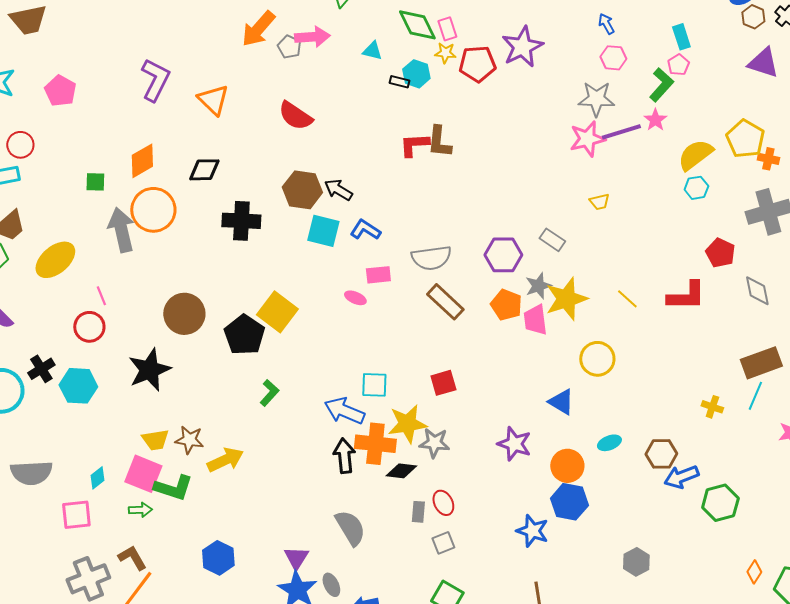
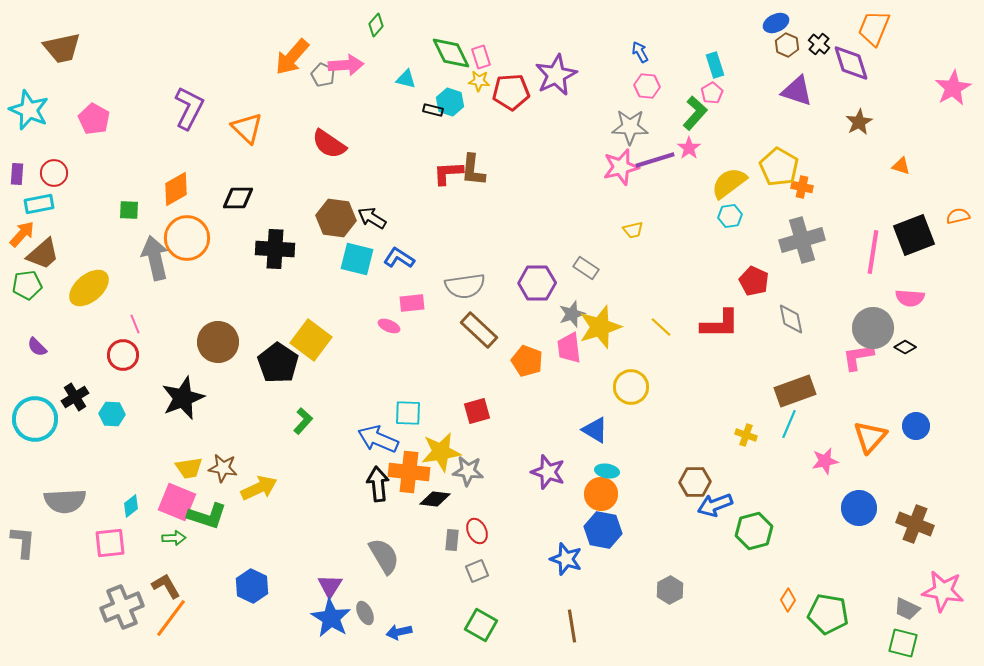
orange pentagon: (506, 305) -> (527, 361), moved
cyan hexagon: (78, 386) -> (112, 414), size x0.7
cyan ellipse: (609, 443) -> (607, 471), moved, turned 30

